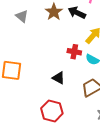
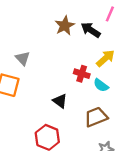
gray triangle: (22, 16) -> (23, 58), moved

